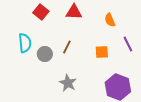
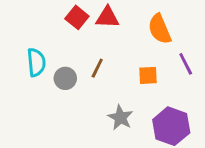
red square: (41, 12) -> (77, 17), moved
orange semicircle: (110, 20) -> (160, 29), size x1.5
gray star: (68, 83) -> (120, 118), moved

